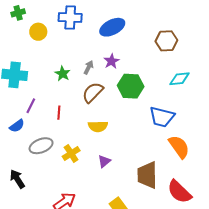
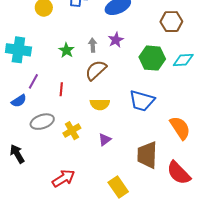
gray arrow: (89, 67) -> (93, 45), turned -32
green hexagon: (131, 86) -> (152, 58), moved
blue trapezoid: (162, 117) -> (142, 101), moved

